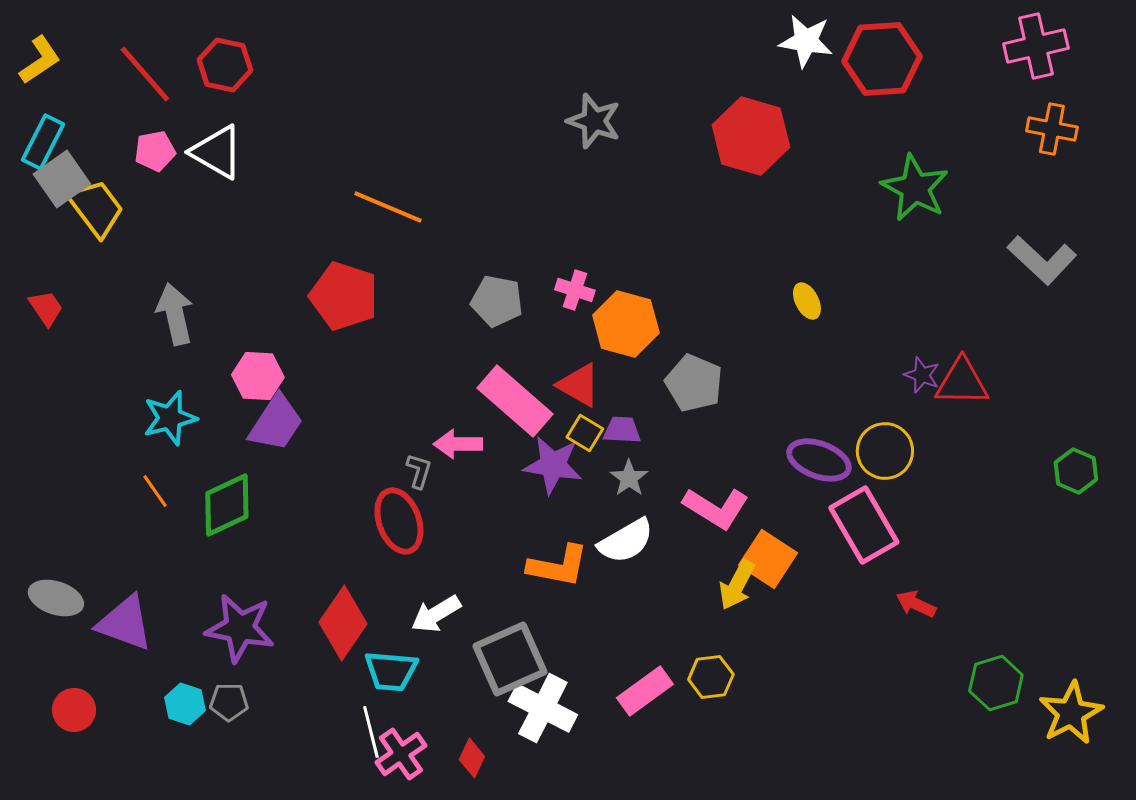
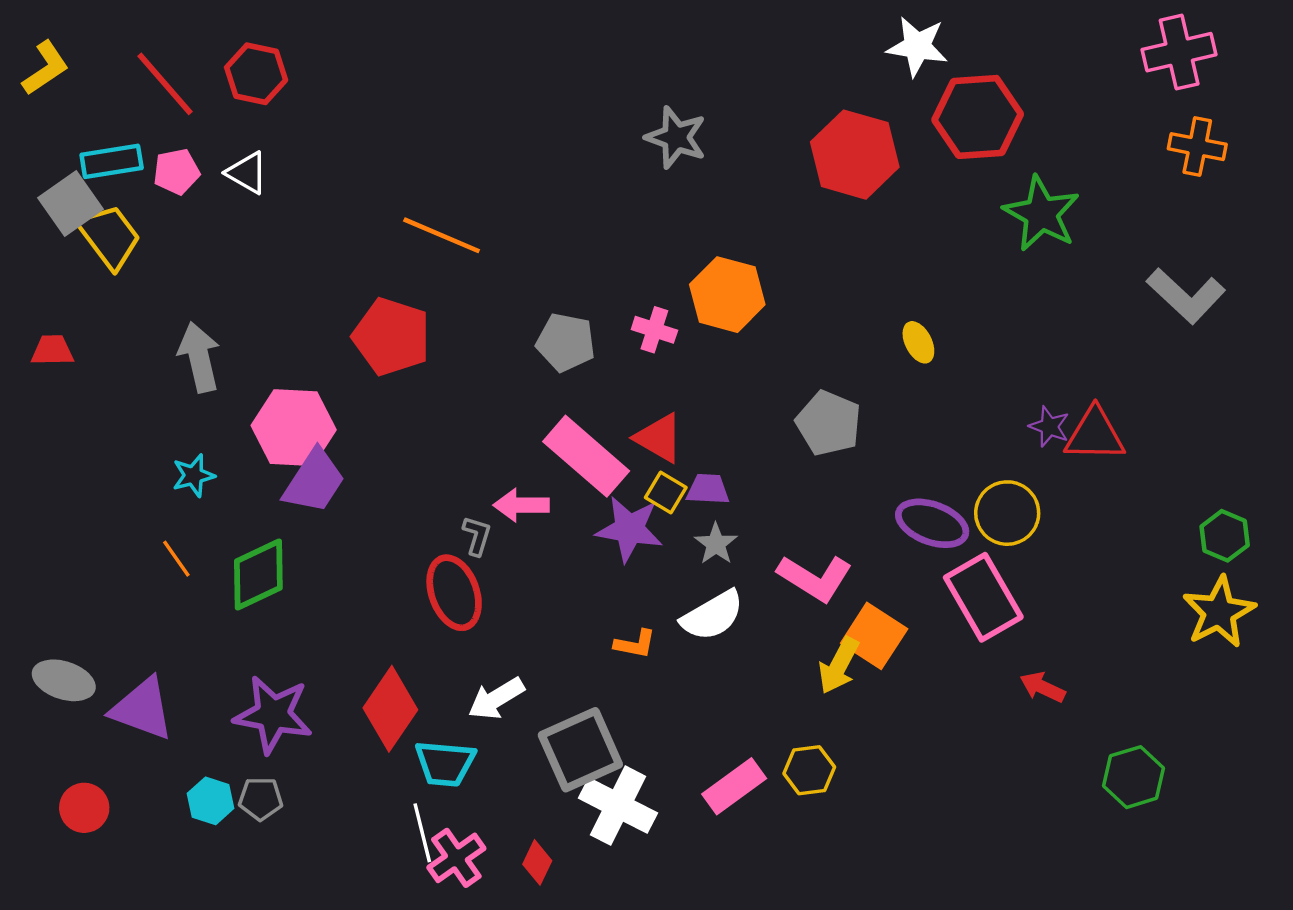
red hexagon: (882, 59) -> (978, 117), moved
cyan rectangle: (43, 142) -> (112, 161), moved, turned 54
white triangle: (217, 152) -> (247, 173), size x0.7
red trapezoid: (46, 308) -> (52, 350), turned -57
orange hexagon: (626, 324) -> (727, 295), moved
pink hexagon: (258, 376) -> (294, 428), size x1.4
gray pentagon: (694, 383) -> (829, 423), moved
cyan star: (170, 418) -> (193, 475), size x0.7
orange L-shape: (558, 566) -> (635, 644), size x0.6
yellow star: (1071, 713) -> (1219, 612), moved

